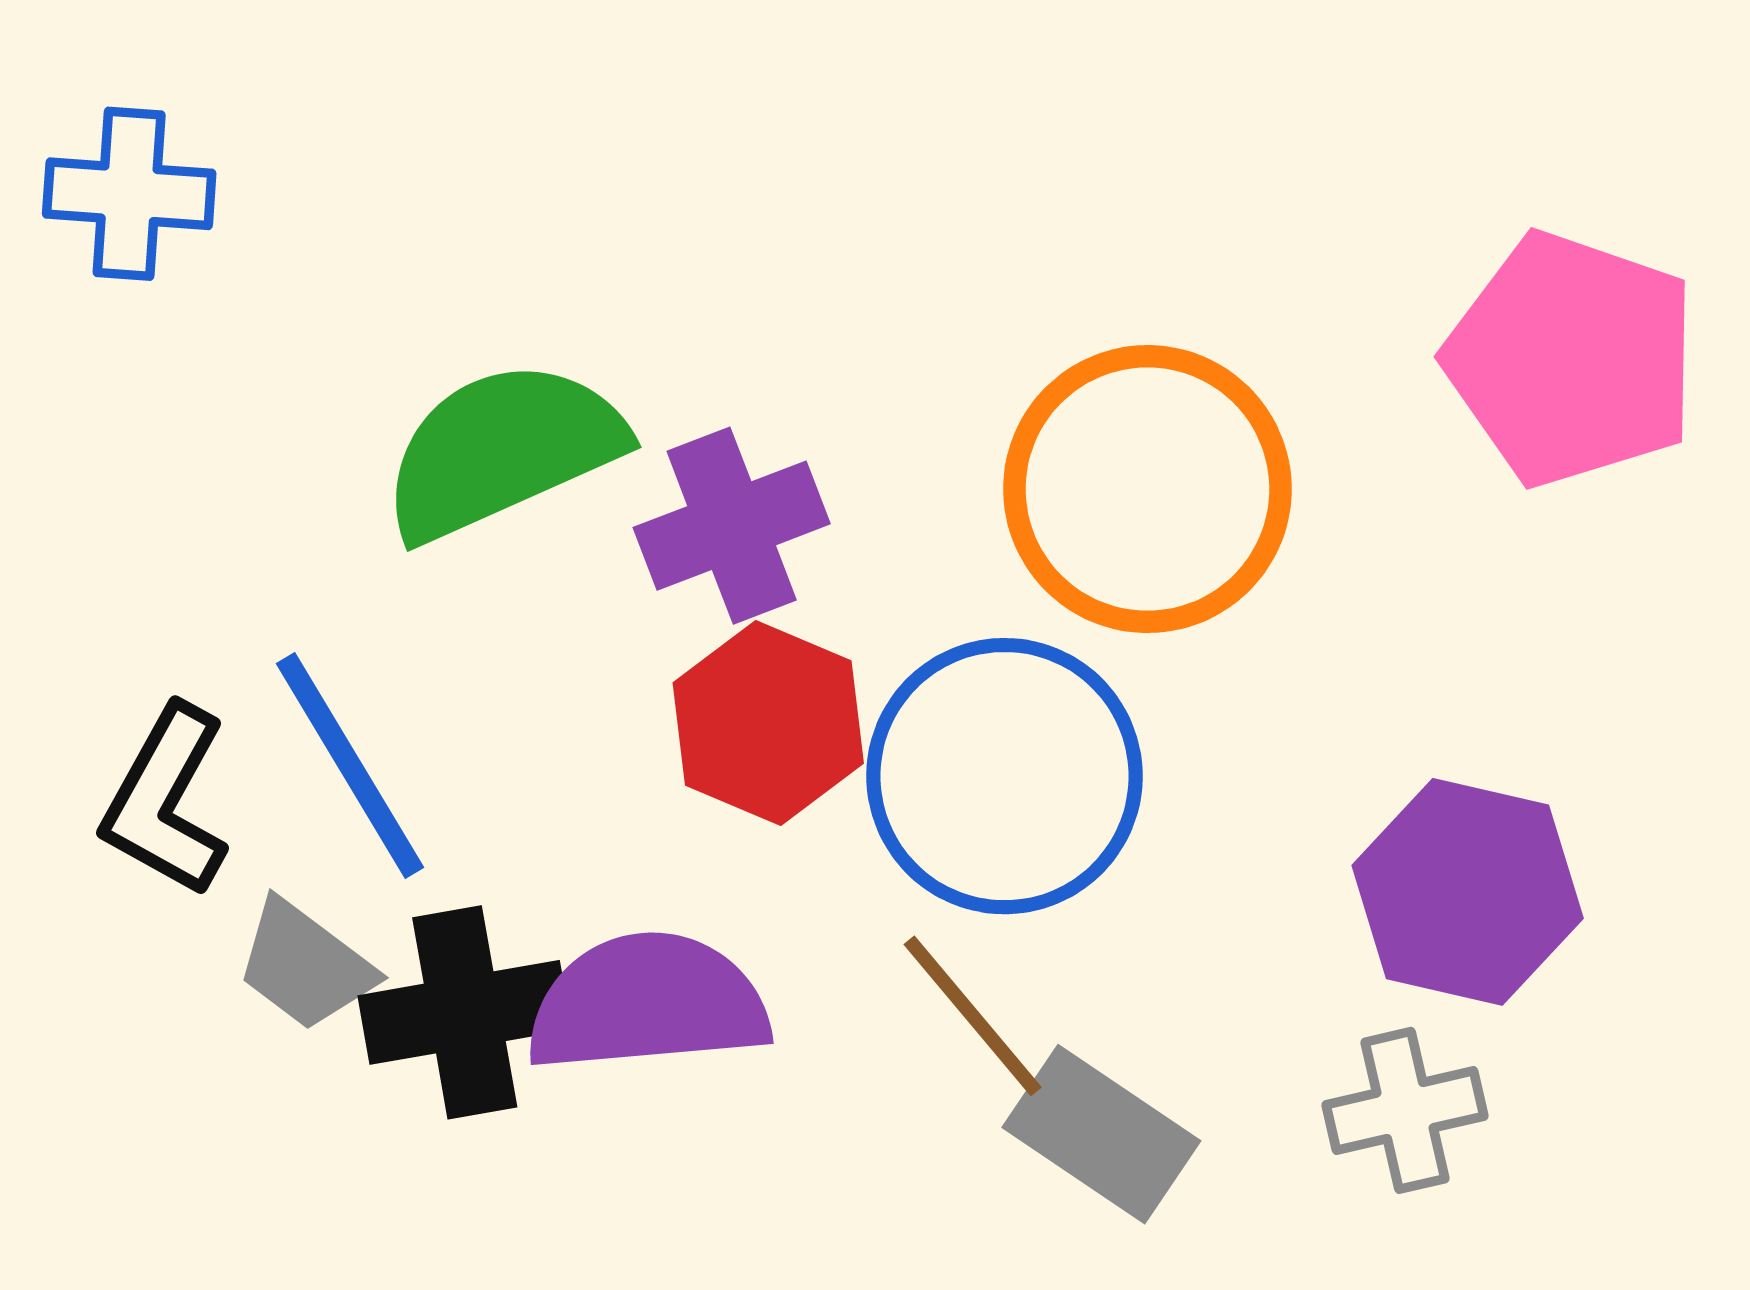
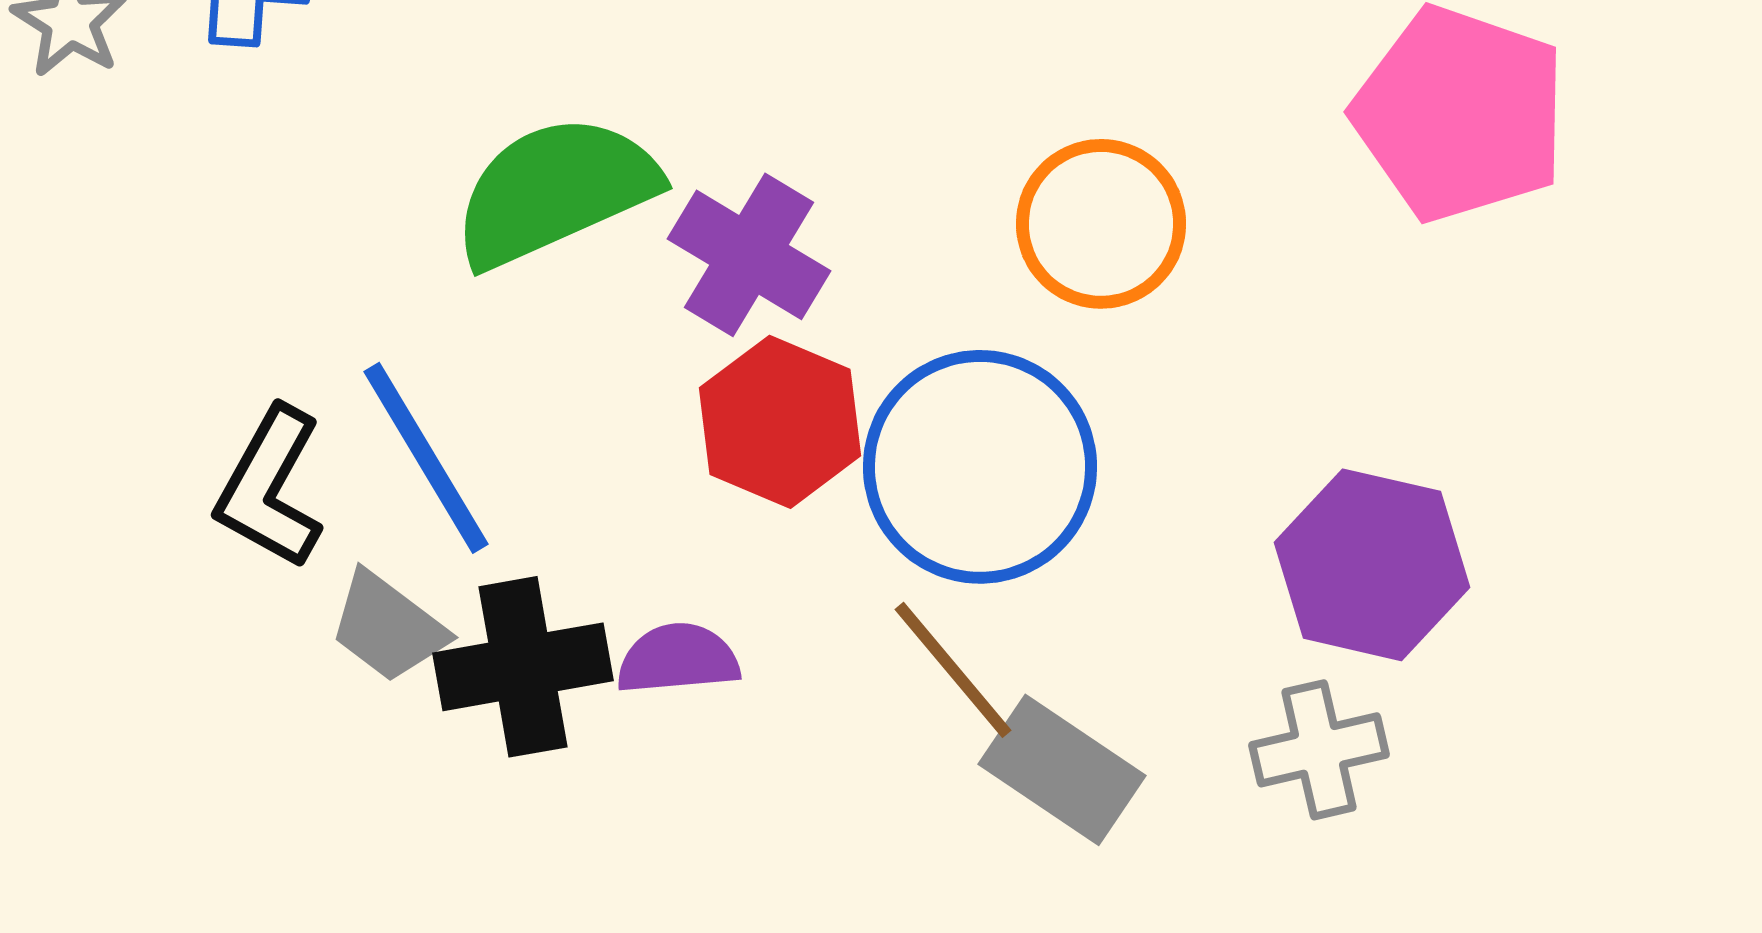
orange circle: (1147, 489) -> (1101, 224), size x0.7
purple cross: (732, 526) -> (749, 255), turned -38
purple semicircle: (648, 1003) -> (678, 659), size x0.6

